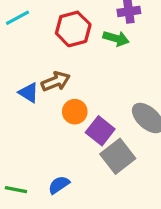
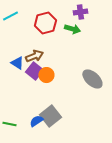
purple square: (100, 131) -> (34, 71), moved
gray square: (118, 156) -> (50, 116), moved

